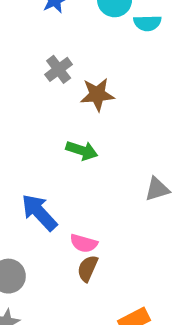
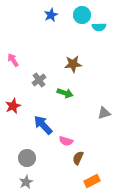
gray cross: (59, 69) -> (39, 80), moved
brown semicircle: (88, 268) -> (78, 158), moved

